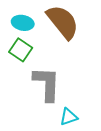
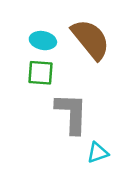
green square: (21, 50) -> (41, 73), turned -30

